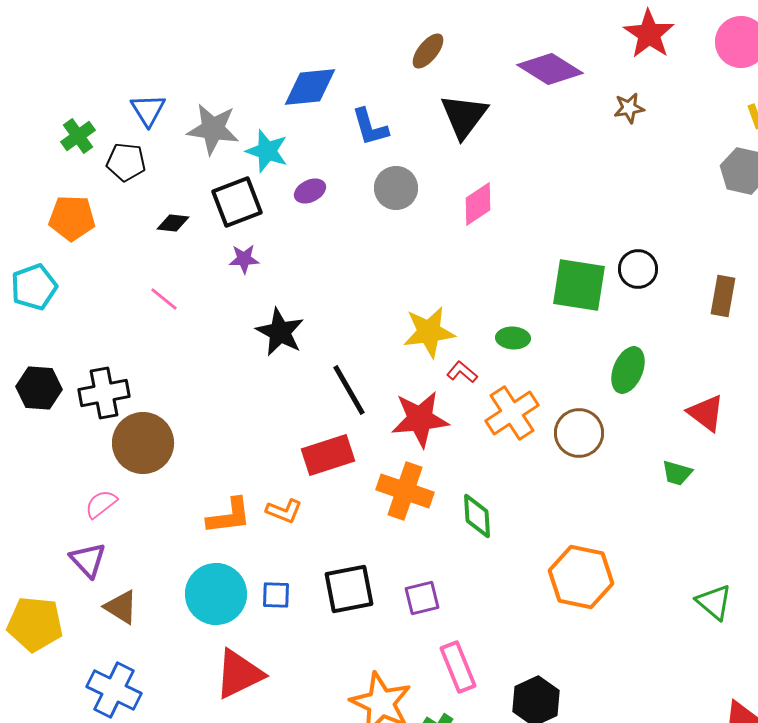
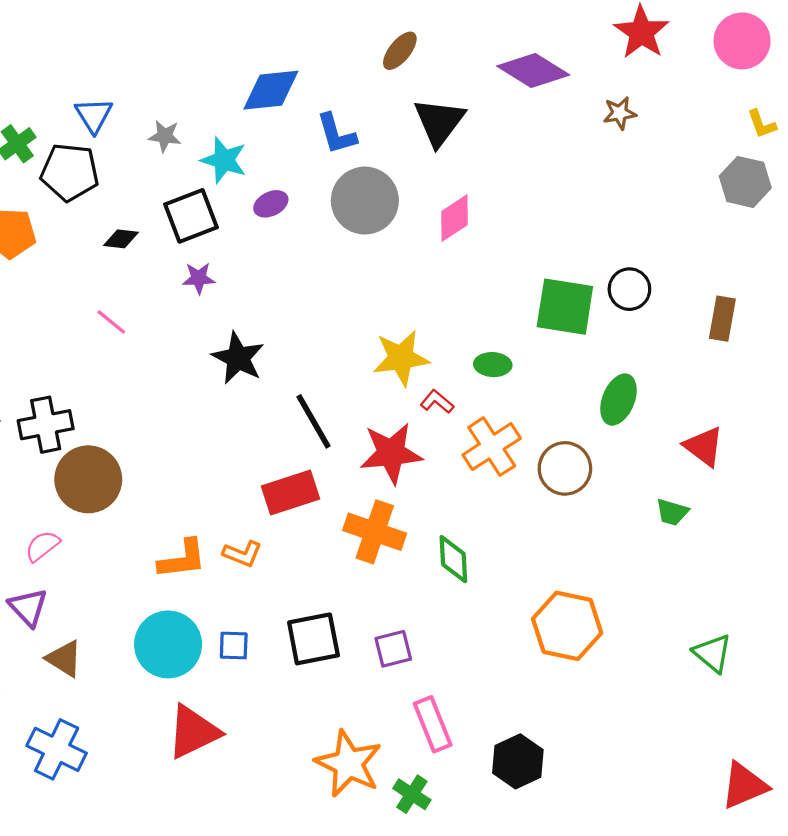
gray star: (213, 129) -> (165, 136), size x0.6
black pentagon: (126, 162) -> (70, 172), size x1.4
gray circle: (396, 188) -> (365, 201), size x1.4

